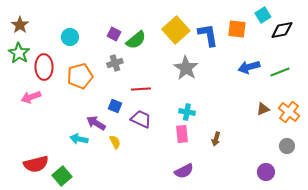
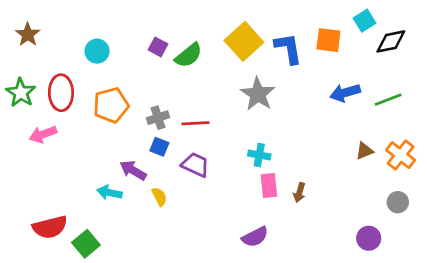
green star: (19, 53) -> (21, 93), moved
gray cross: (115, 63) -> (158, 118), moved
pink rectangle: (182, 134) -> (269, 186), moved

